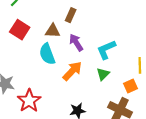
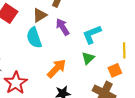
brown triangle: (53, 31) -> (40, 15), turned -35
orange arrow: (72, 71) -> (57, 69), moved

